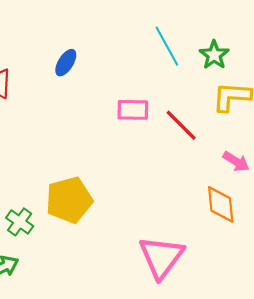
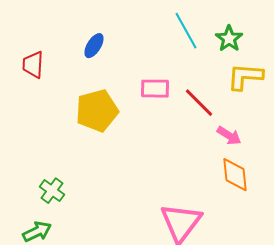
pink arrow: (236, 162) -> (229, 136), moved
yellow pentagon: (69, 200) -> (97, 111), moved

